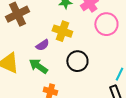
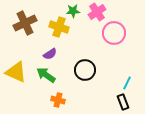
yellow cross: (62, 31) -> (59, 27), moved

